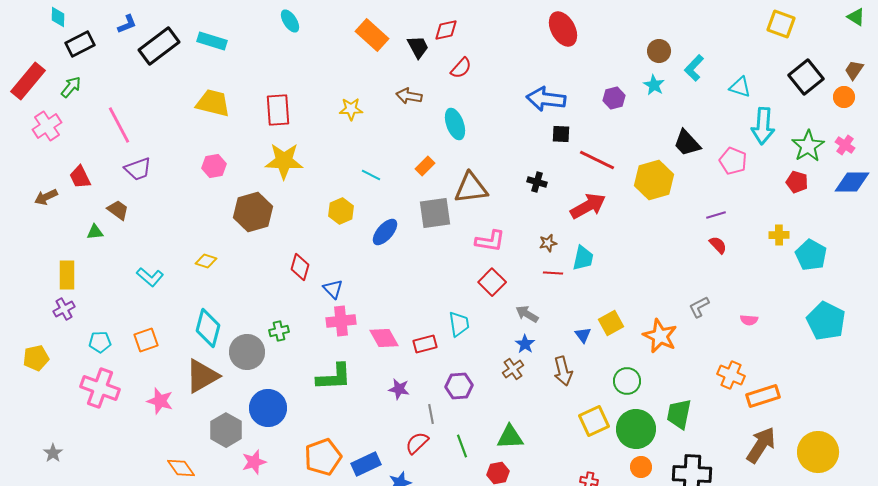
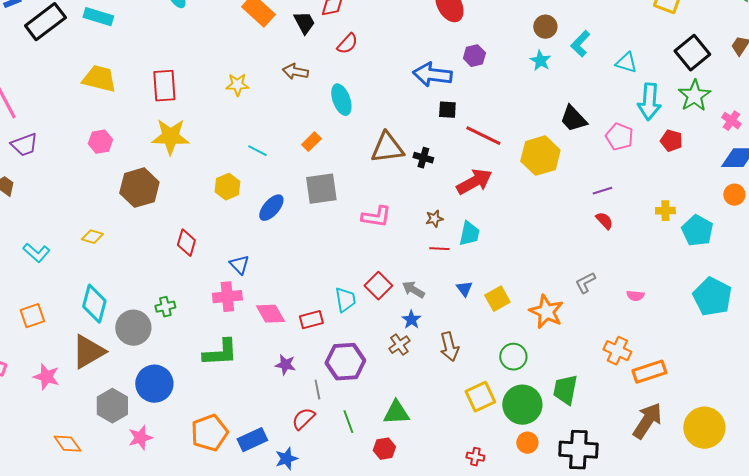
orange circle: (844, 97) -> (734, 195), moved
purple hexagon: (614, 98) -> (474, 56), moved
green star: (808, 146) -> (694, 96), moved
red pentagon: (797, 182) -> (671, 141), moved
brown triangle: (471, 188) -> (387, 148), moved
red square: (492, 282) -> (378, 286), moved
blue triangle: (333, 289) -> (239, 265), moved
blue triangle: (583, 335) -> (464, 289), moved
purple hexagon: (459, 386) -> (345, 362), size x1.4

